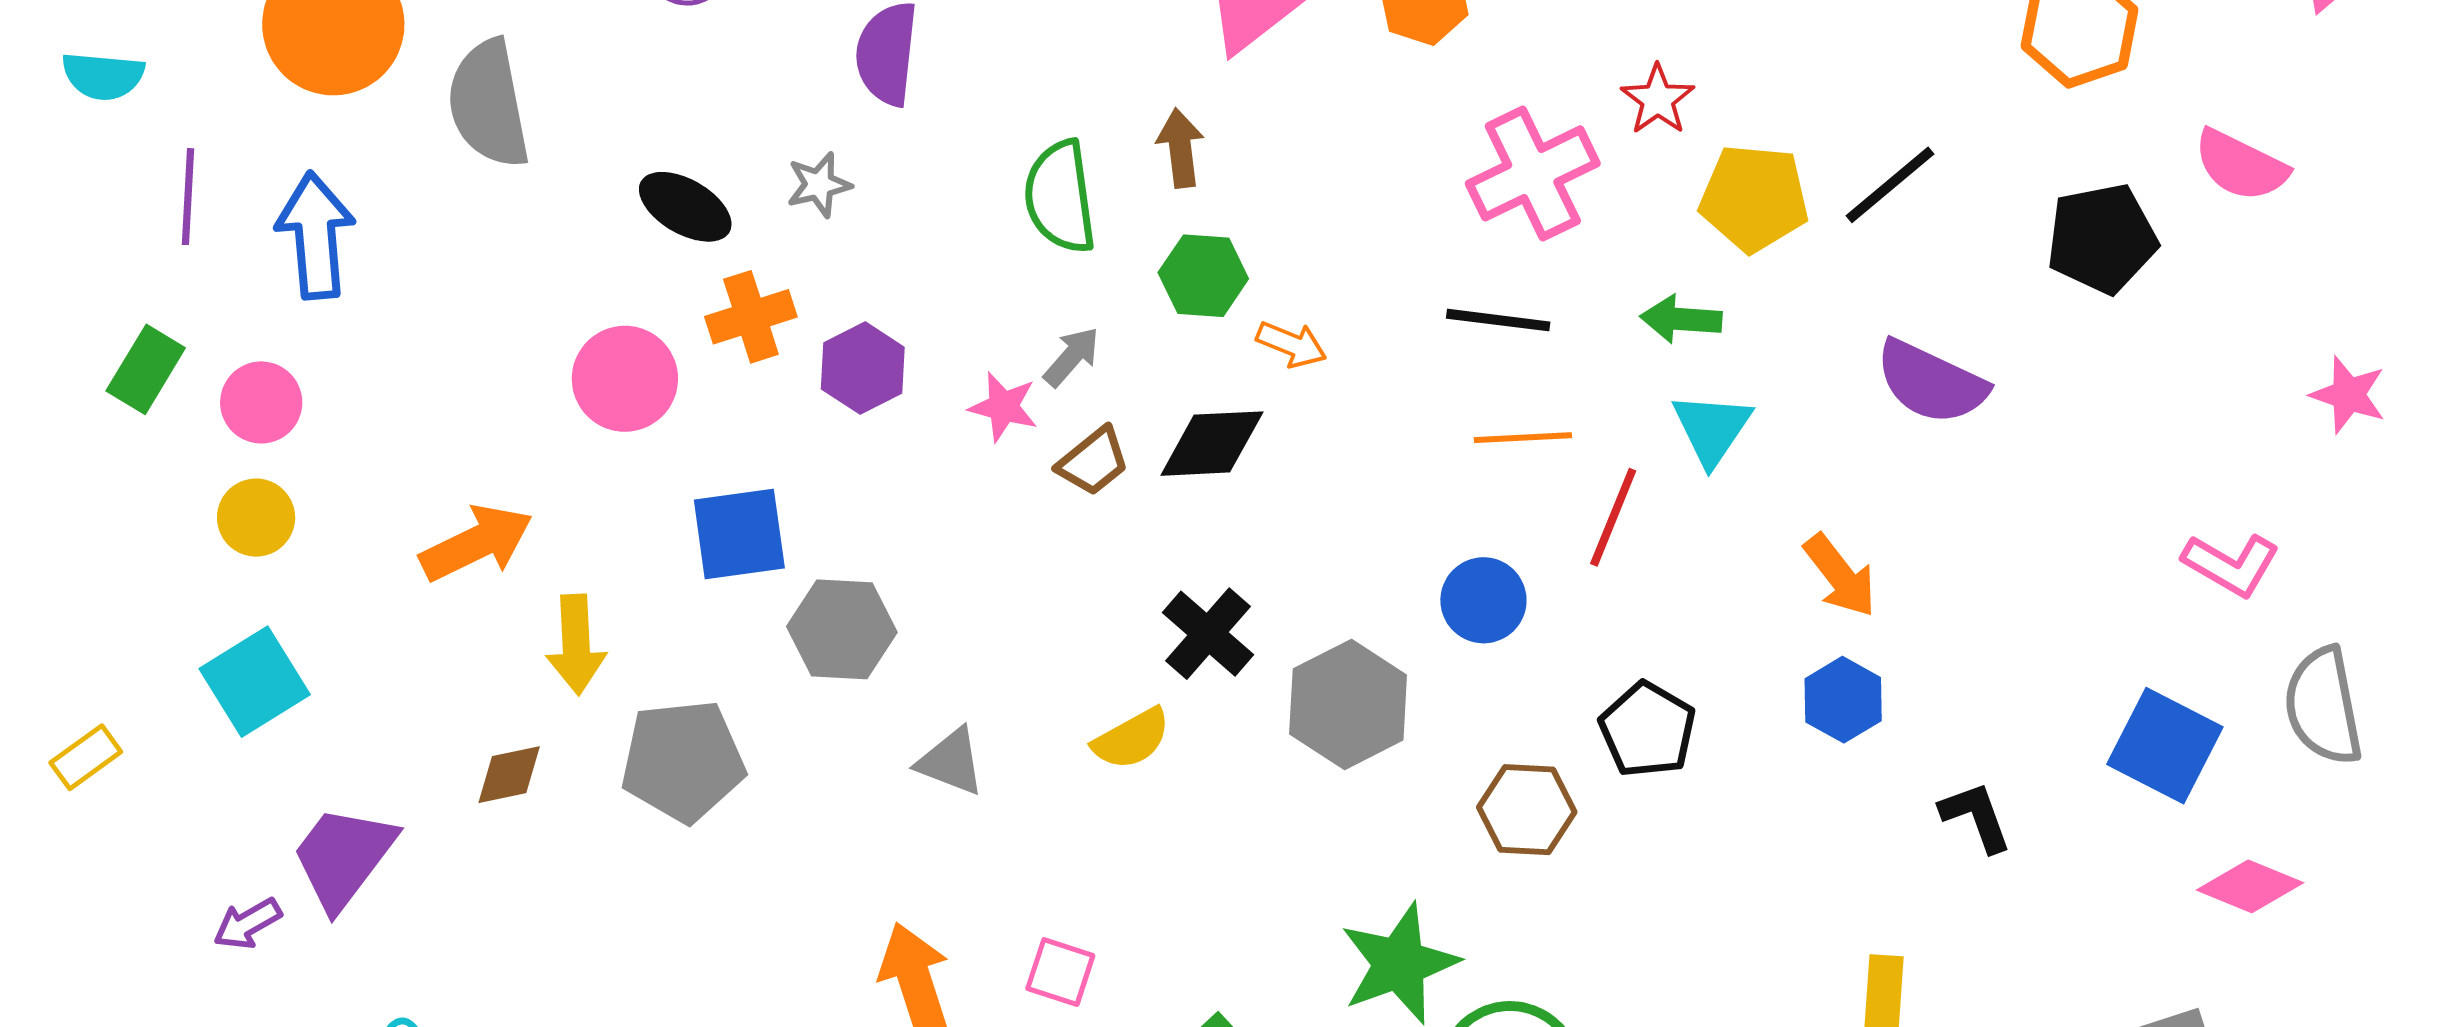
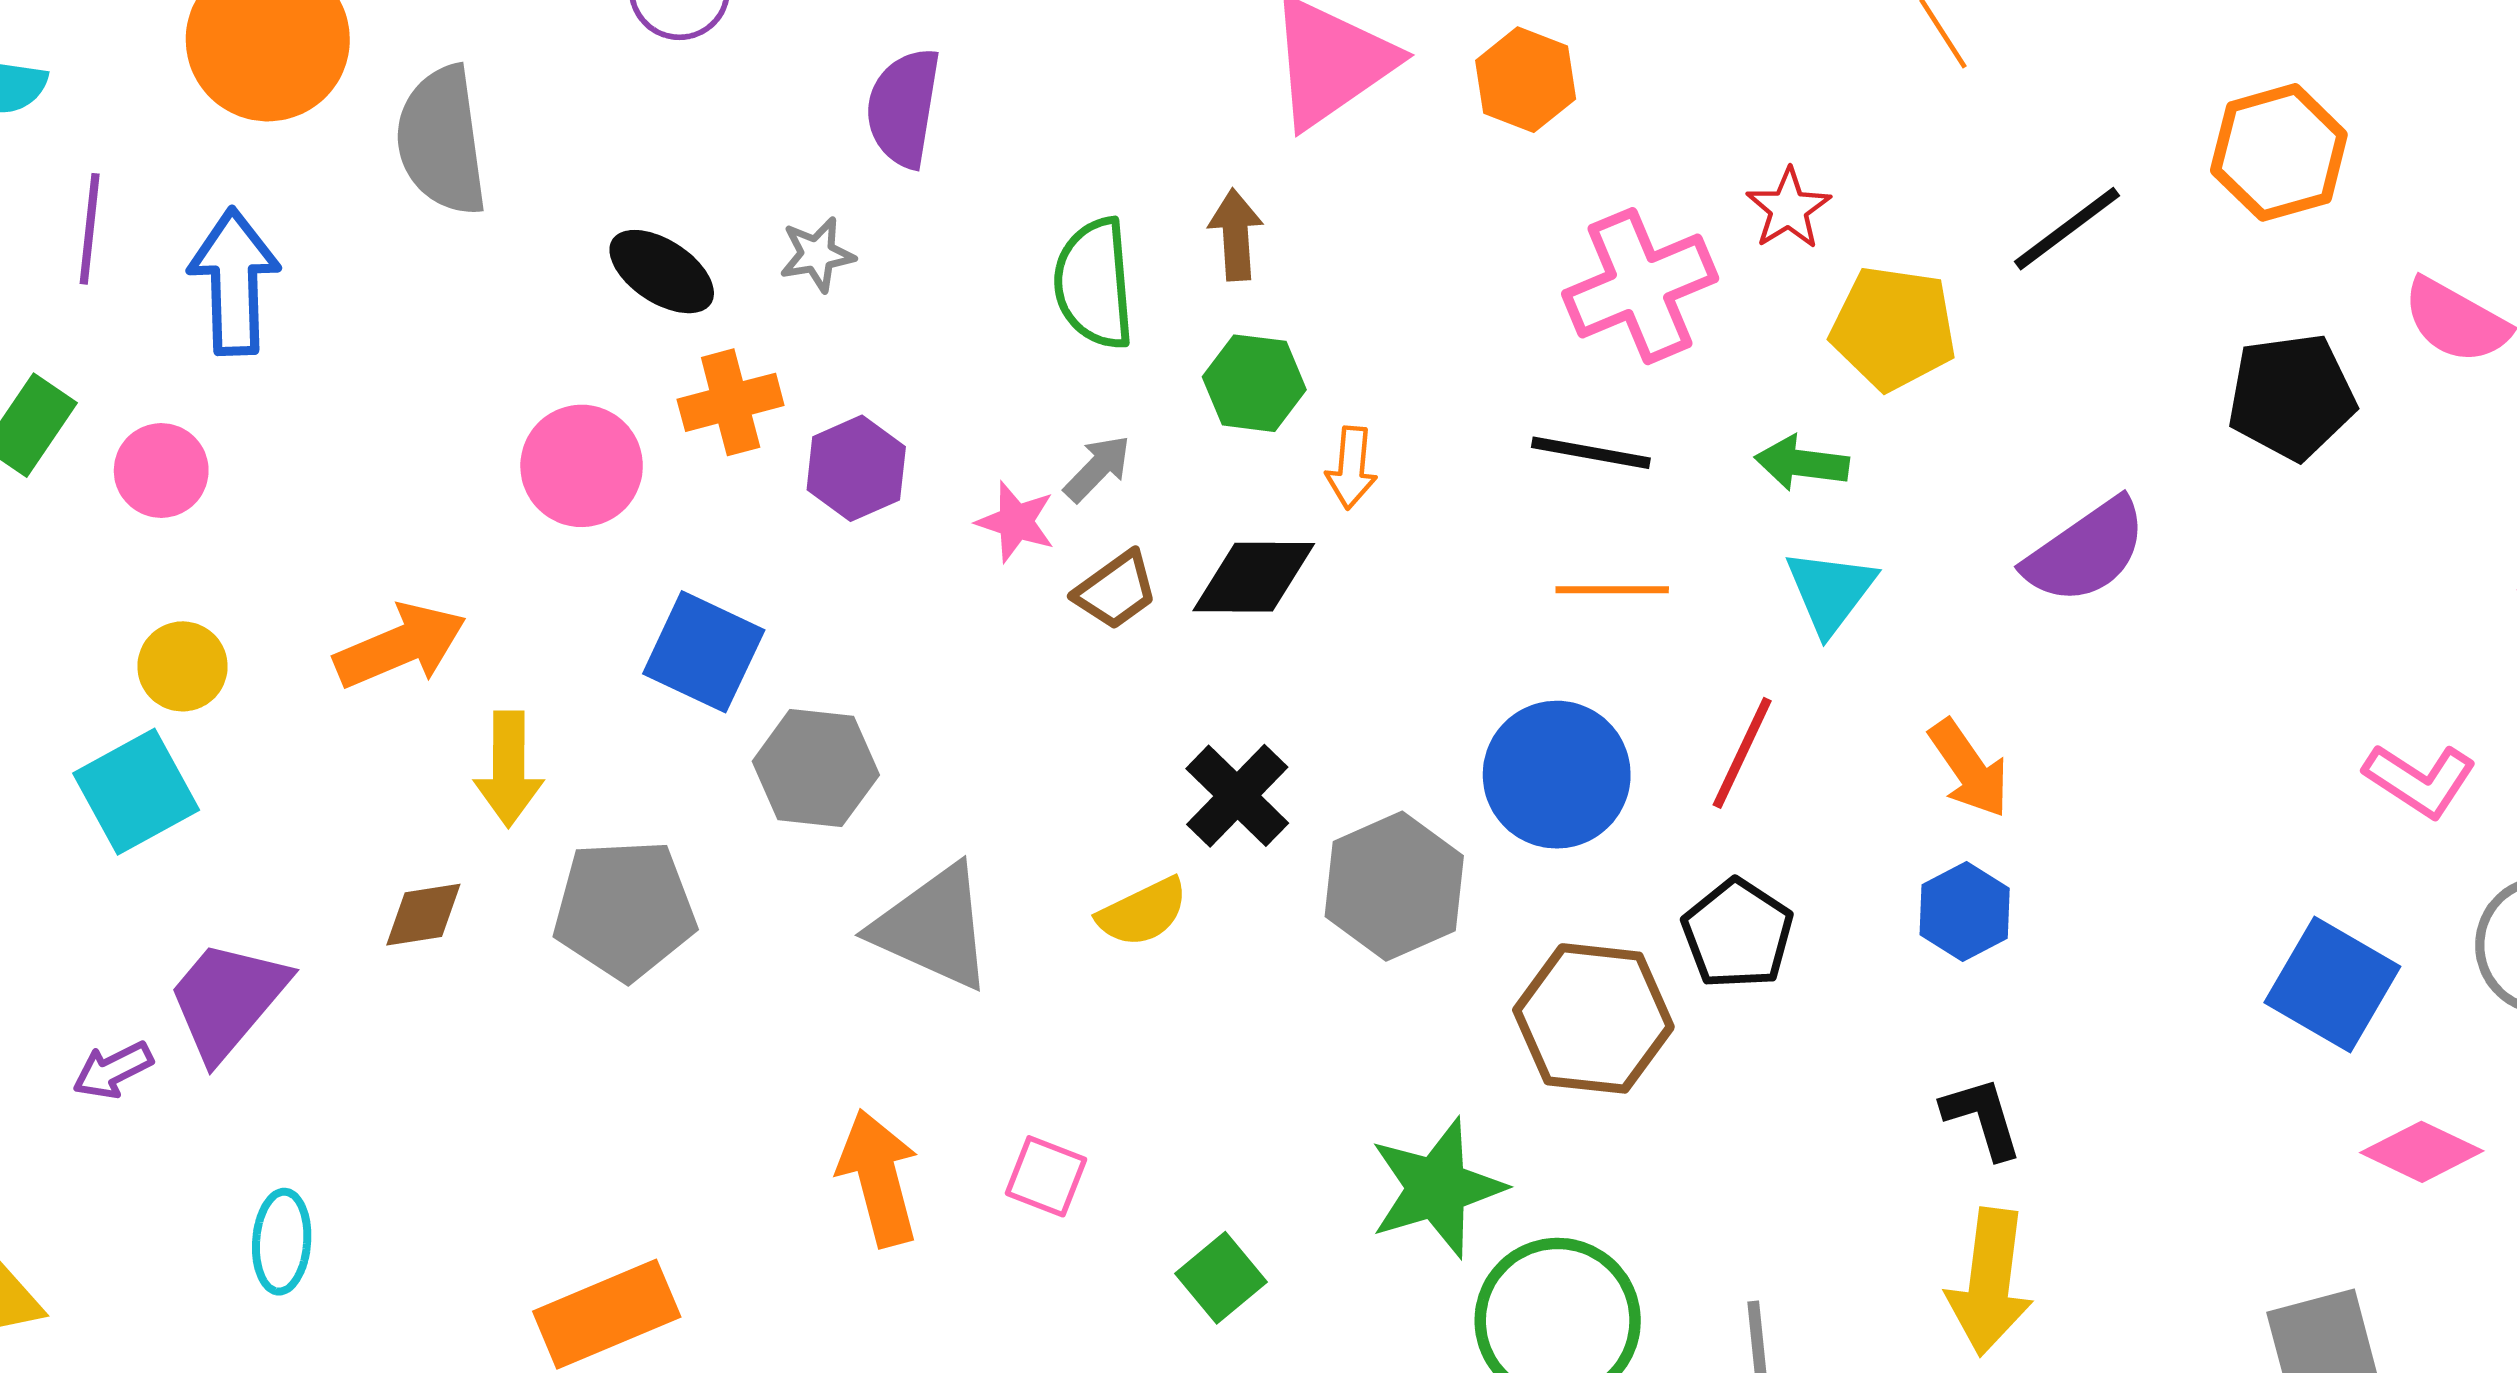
black line: (1890, 185) -> (2067, 229), moved
orange arrow: (1291, 344) -> (1351, 468), turned 70
purple semicircle: (1931, 382) -> (2086, 551), turned -63
red line: (1613, 517) -> (1742, 753), moved
yellow circle: (256, 518) -> (183, 666), moved
blue square: (739, 534) -> (704, 652), turned 30
blue circle: (1483, 600) -> (1557, 775), size x1.5
gray triangle: (951, 762) -> (933, 927), size x1.6
brown hexagon: (1527, 810) -> (1593, 1018), size x1.4
black L-shape: (1976, 817) -> (1982, 1118), moved

